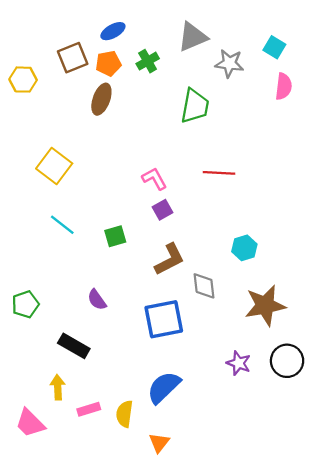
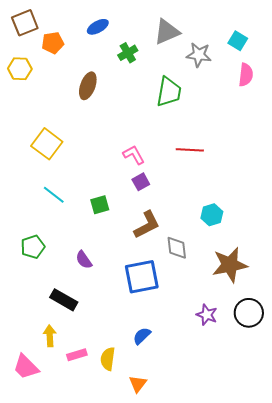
brown square: (73, 58) -> (25, 23), moved
orange pentagon: (108, 63) -> (53, 43), moved
green pentagon: (25, 304) -> (33, 247), moved
blue semicircle: (164, 387) -> (142, 336), size x0.6

